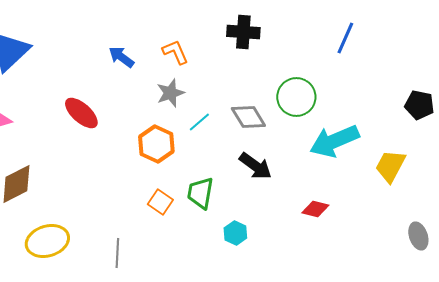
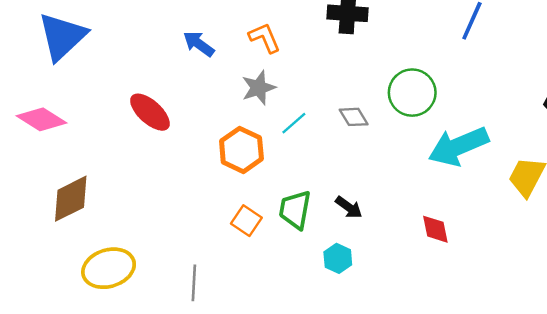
gray diamond: (248, 117) -> (354, 117), size x0.7
black arrow: (255, 166) -> (349, 207), moved, size x0.7
red diamond: (315, 209) -> (435, 229), turned 64

